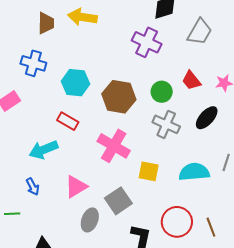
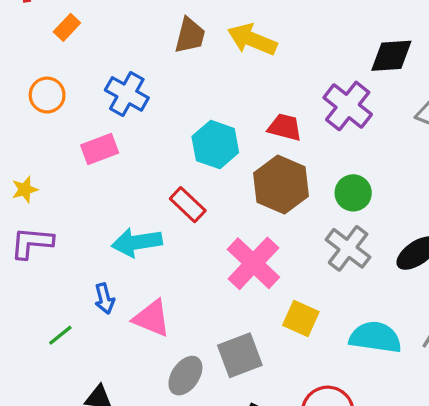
blue cross: (33, 63) -> (127, 94), moved
red trapezoid: (191, 80) -> (285, 127), moved, turned 130
pink triangle: (76, 187) -> (152, 318), moved, turned 40
green line: (12, 214) -> (60, 335), turned -49

